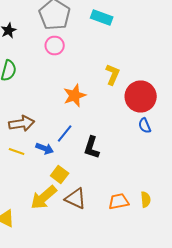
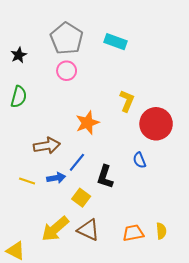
brown arrow: (22, 124) -> (47, 146), moved
blue semicircle: (145, 126) -> (139, 160), moved
blue arrow: (45, 148) -> (56, 178), turned -30
yellow square: (60, 174) -> (81, 198), moved

